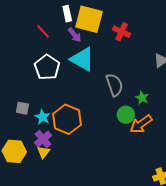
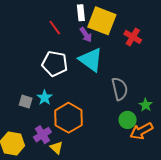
white pentagon: (47, 67) -> (55, 64), turned -30
cyan star: (43, 117) -> (45, 98), moved
yellow triangle: (43, 152) -> (56, 148), moved, turned -32

